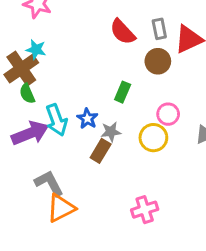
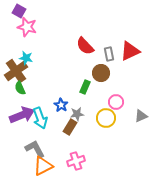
gray rectangle: (159, 29) -> (109, 54), moved
brown circle: (158, 61) -> (101, 73), moved
cyan arrow: (57, 120) -> (40, 118), moved
pink cross: (145, 210) -> (76, 161), moved

